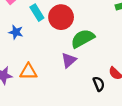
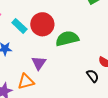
green semicircle: (83, 39) -> (67, 39), turned 30
purple triangle: (69, 60) -> (39, 63), moved

